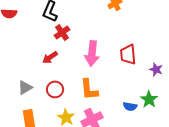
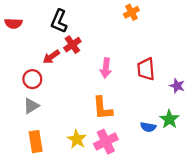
pink arrow: (92, 53) -> (106, 68), size x0.7
red arrow: (50, 57) -> (51, 57), moved
red circle: (55, 89) -> (32, 79), moved

